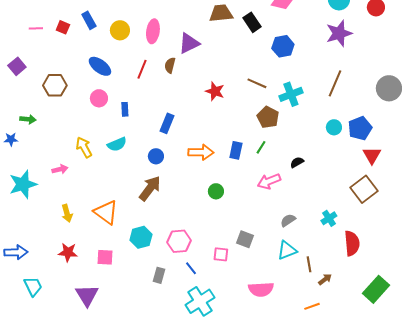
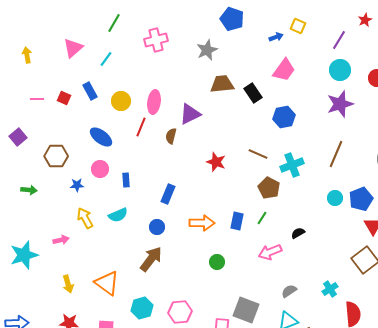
red line: (142, 69) -> (141, 127), moved
blue star: (11, 139) -> (77, 185), moved
gray square: (245, 239) -> (246, 310), size x1.5

